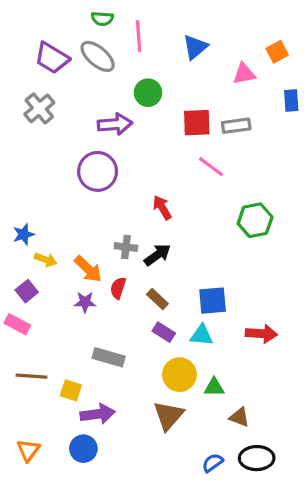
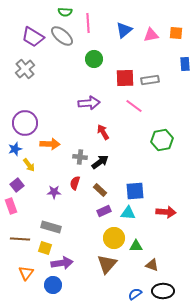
orange square: (277, 52) -> (176, 33), turned 32
pink triangle: (244, 74) -> (151, 35), moved
purple arrow: (115, 124) -> (89, 103), moved
purple circle: (98, 171) -> (25, 123), moved
yellow arrow: (46, 260) -> (29, 165), turned 32
orange arrow: (88, 269) -> (50, 144), moved, turned -42
pink rectangle: (17, 324) -> (11, 206), turned 42
purple rectangle: (164, 332) -> (104, 211), turned -56
gray rectangle: (109, 357) -> (51, 227), moved
orange triangle: (28, 450) -> (26, 273), moved

